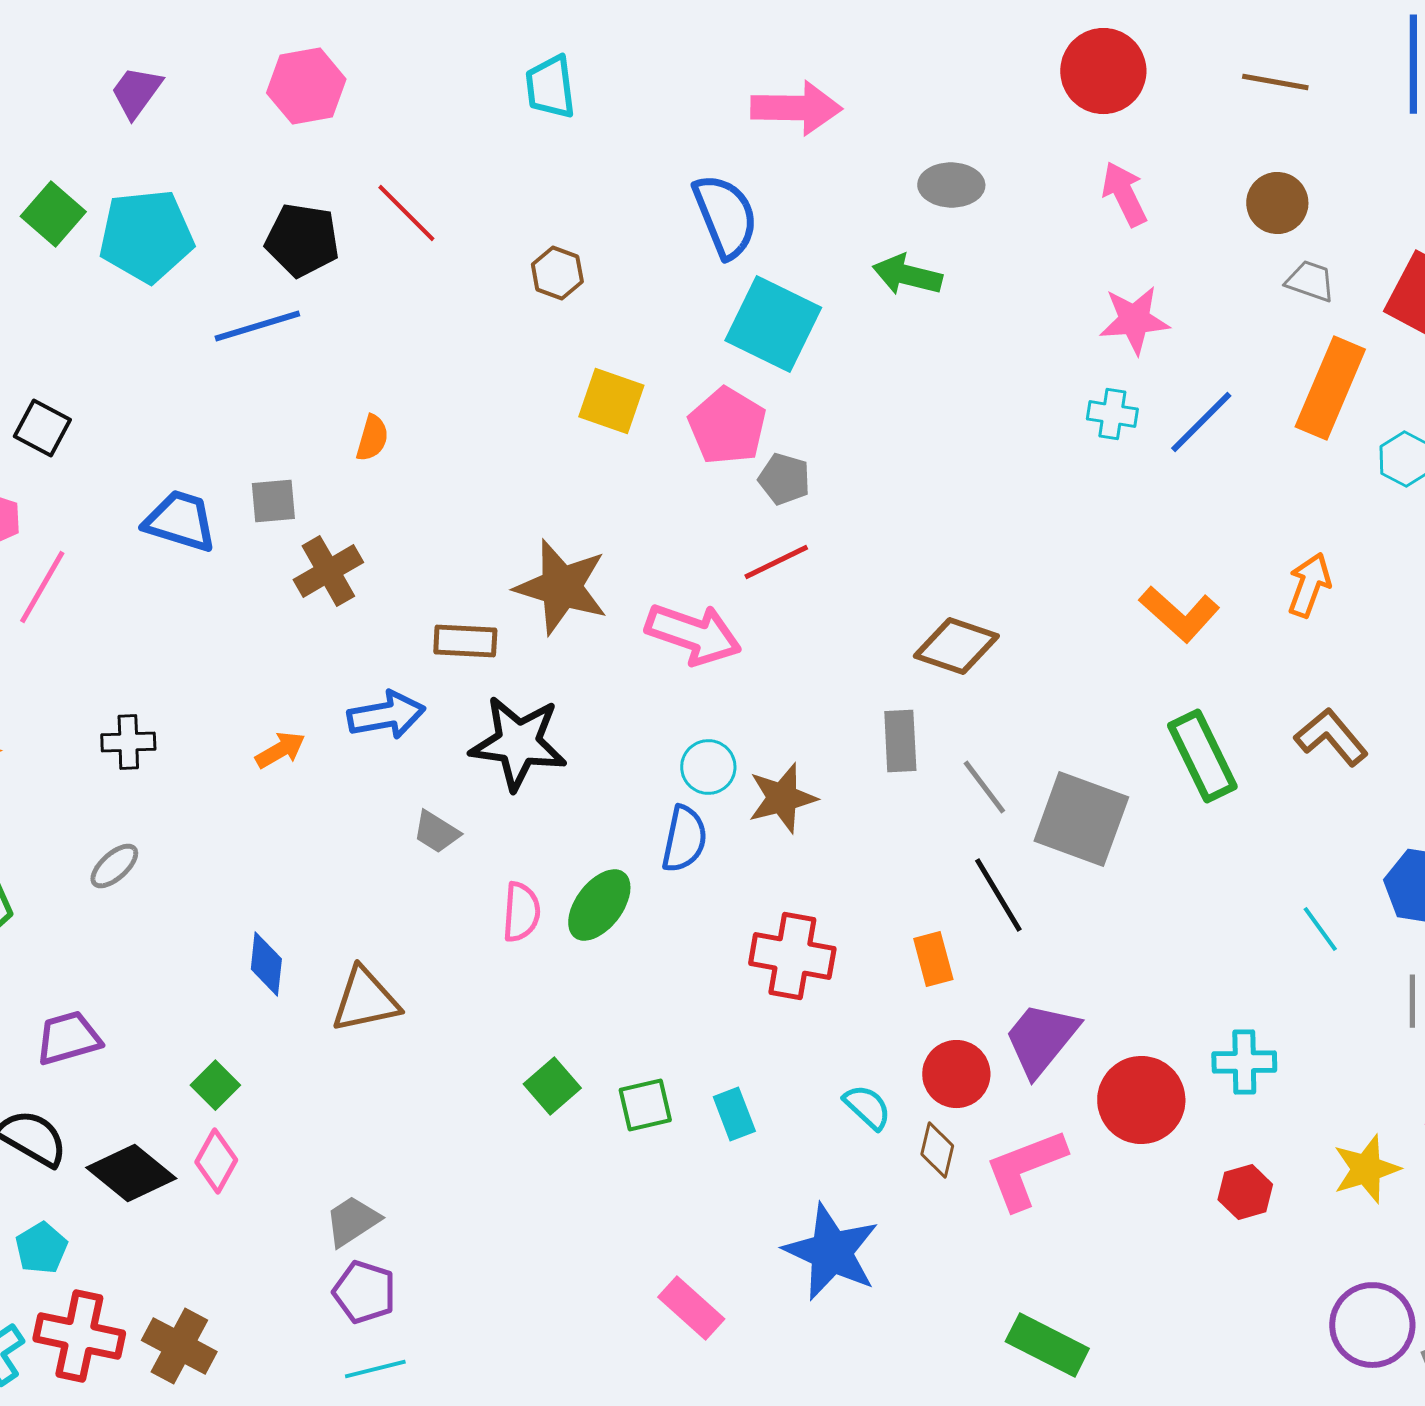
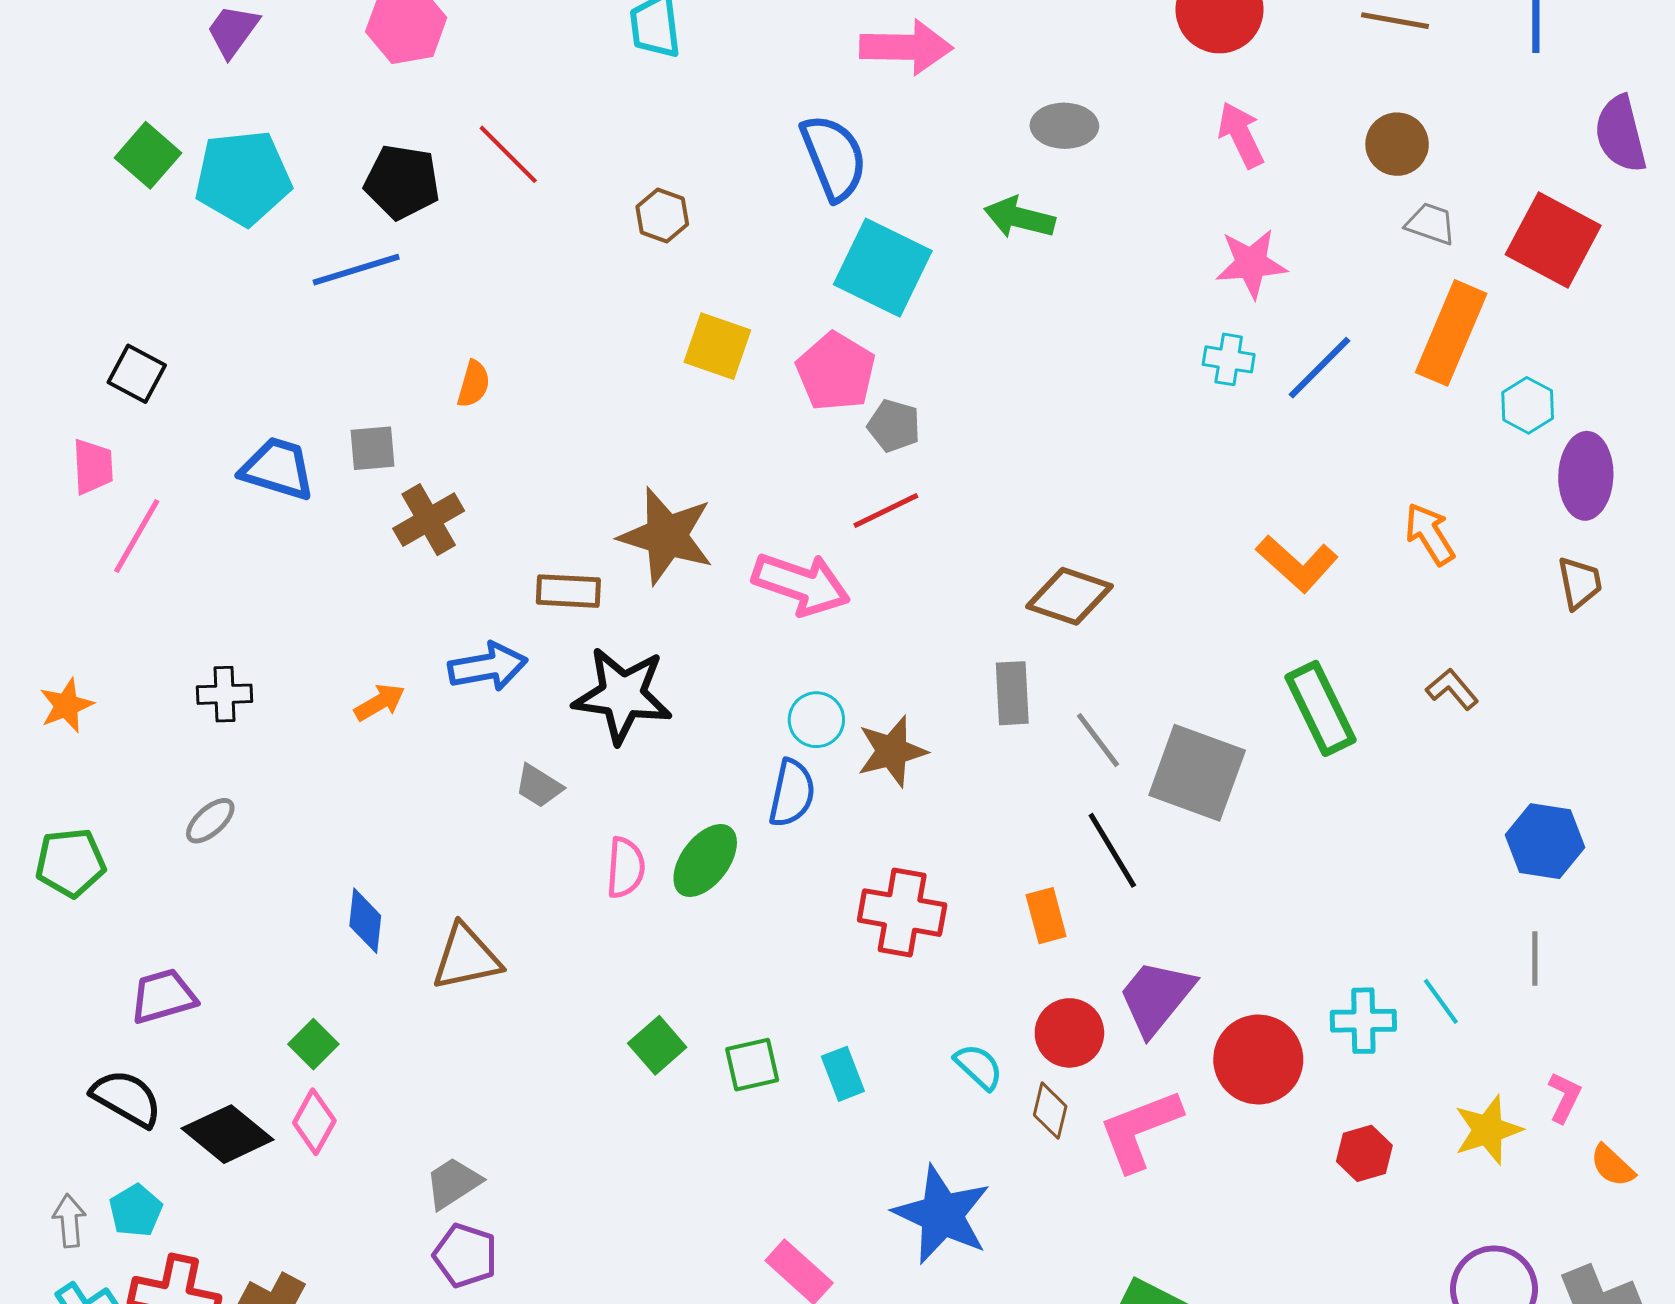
orange arrow: (1309, 585) -> (1430, 534), turned -52
brown L-shape: (1331, 737) -> (1452, 689), size x0.7
cyan line: (1320, 929) -> (1441, 1001), moved

